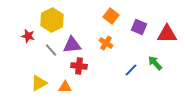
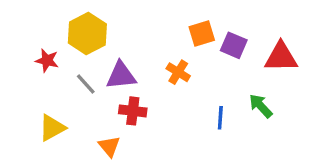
orange square: (111, 16) -> (202, 34), moved, turned 35
blue line: (131, 70) -> (220, 118), turned -40
yellow triangle: (39, 83) -> (52, 128), moved
orange triangle: (65, 87) -> (109, 146), turned 48

